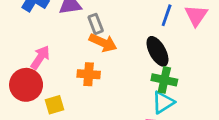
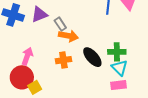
black ellipse: (157, 51) -> (92, 57), moved
cyan triangle: (163, 102) -> (120, 68), turned -30
yellow square: (55, 105) -> (35, 87), moved

